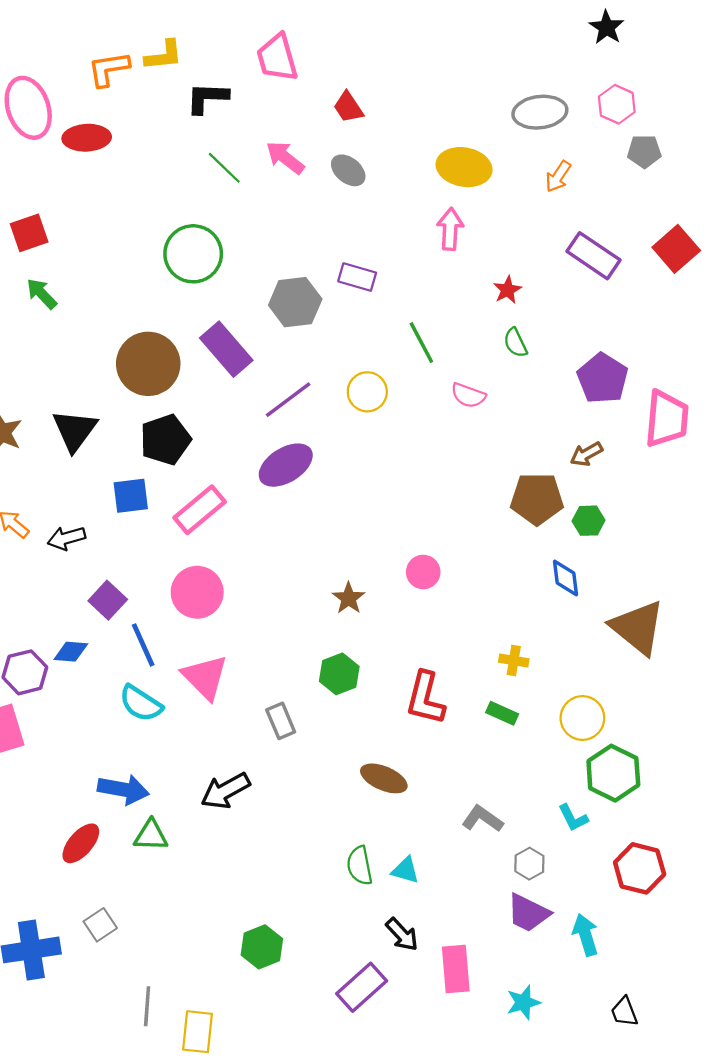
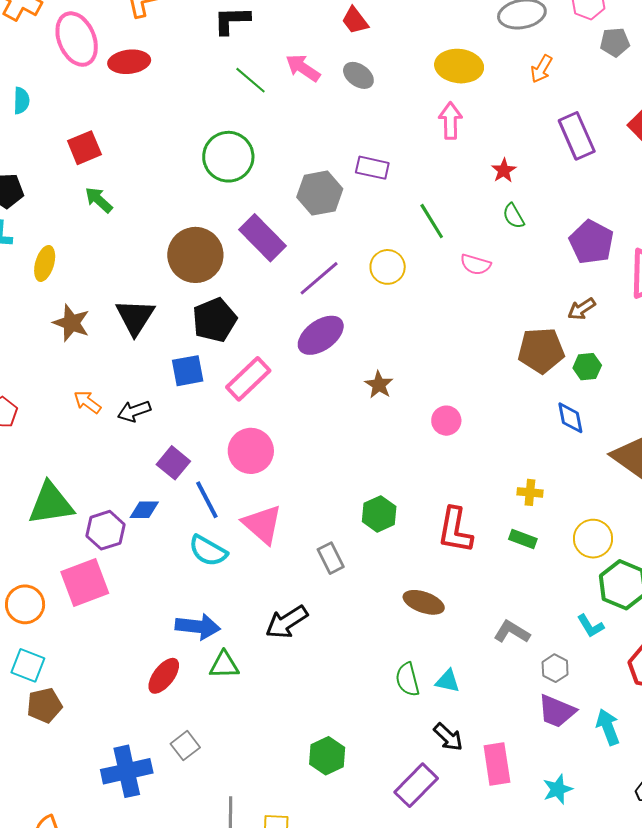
purple rectangle: (594, 256) -> (577, 136), turned 36
brown star: (349, 598) -> (379, 385), moved

